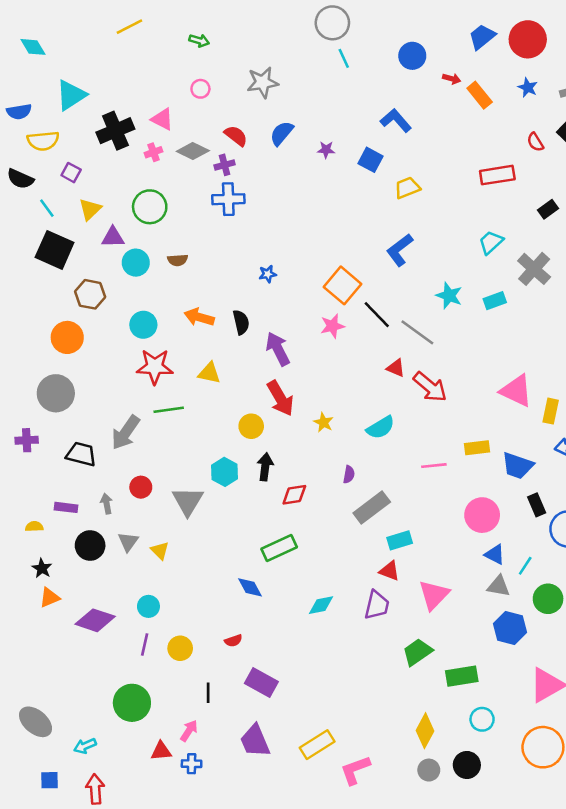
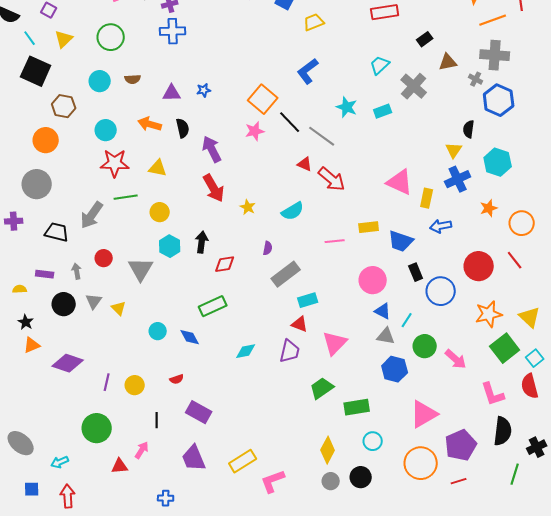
purple triangle: (113, 237) -> (172, 93), moved
yellow circle: (251, 426) -> (160, 212), moved
cyan circle: (148, 606) -> (158, 331), moved
blue cross: (192, 764) -> (166, 498), moved

